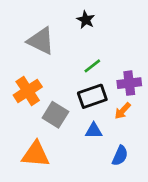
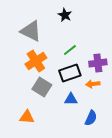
orange cross: (28, 91) -> (36, 61), moved
orange arrow: (123, 111) -> (93, 84), turned 40
orange triangle: (36, 154) -> (27, 117), size x0.7

